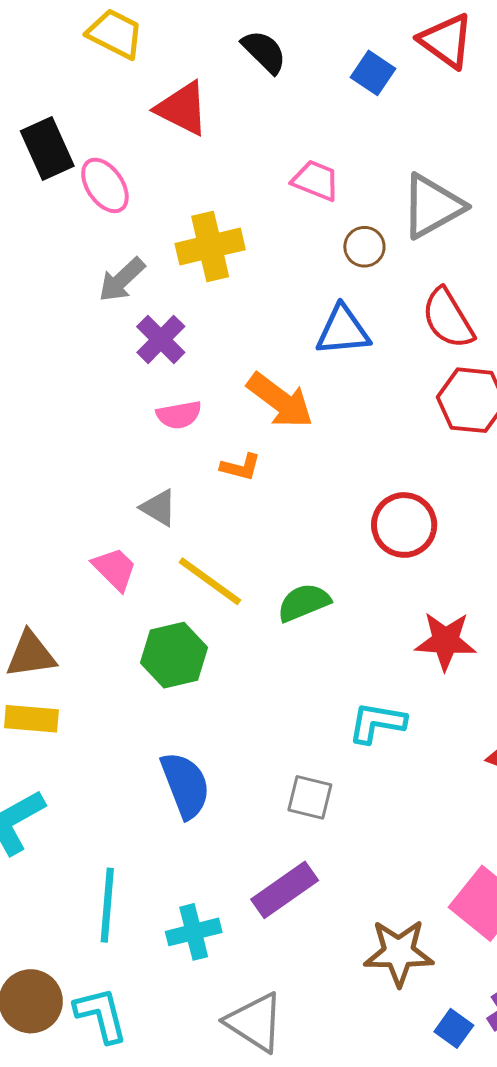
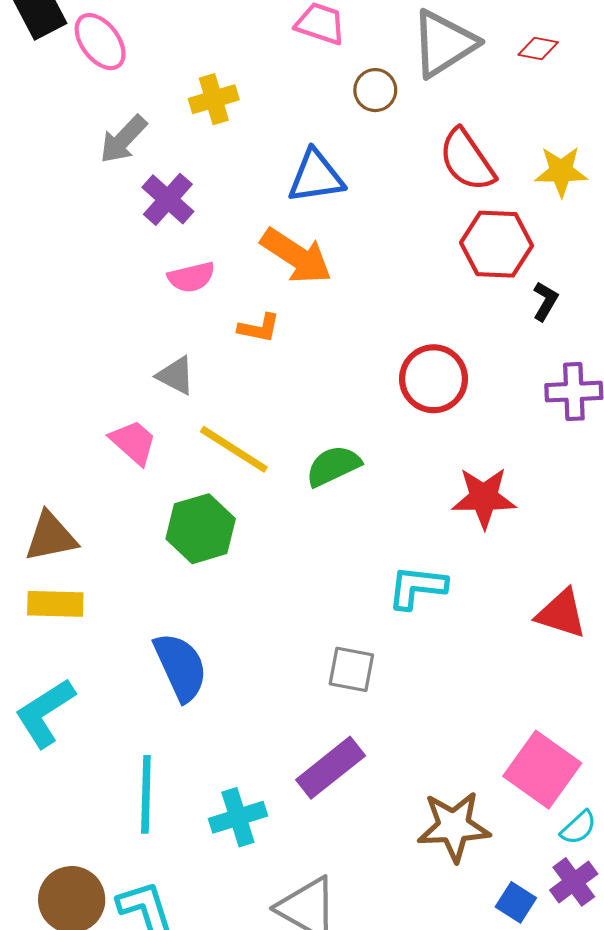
yellow cross: (210, 247) -> (214, 99), size x0.7
blue triangle: (343, 331) -> (316, 177), moved
blue semicircle: (185, 785) -> (181, 667), moved

